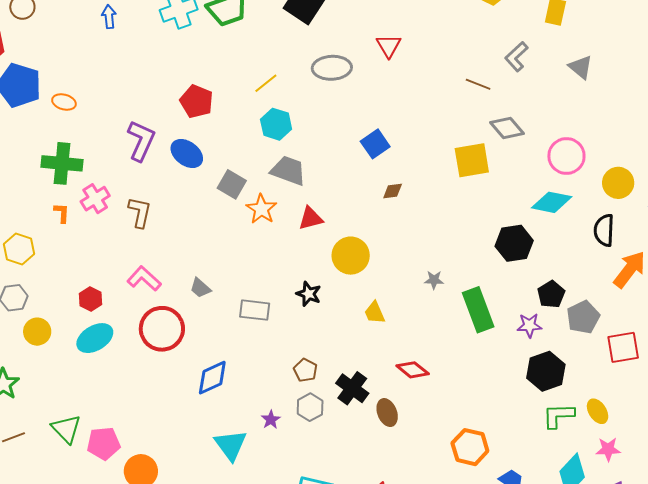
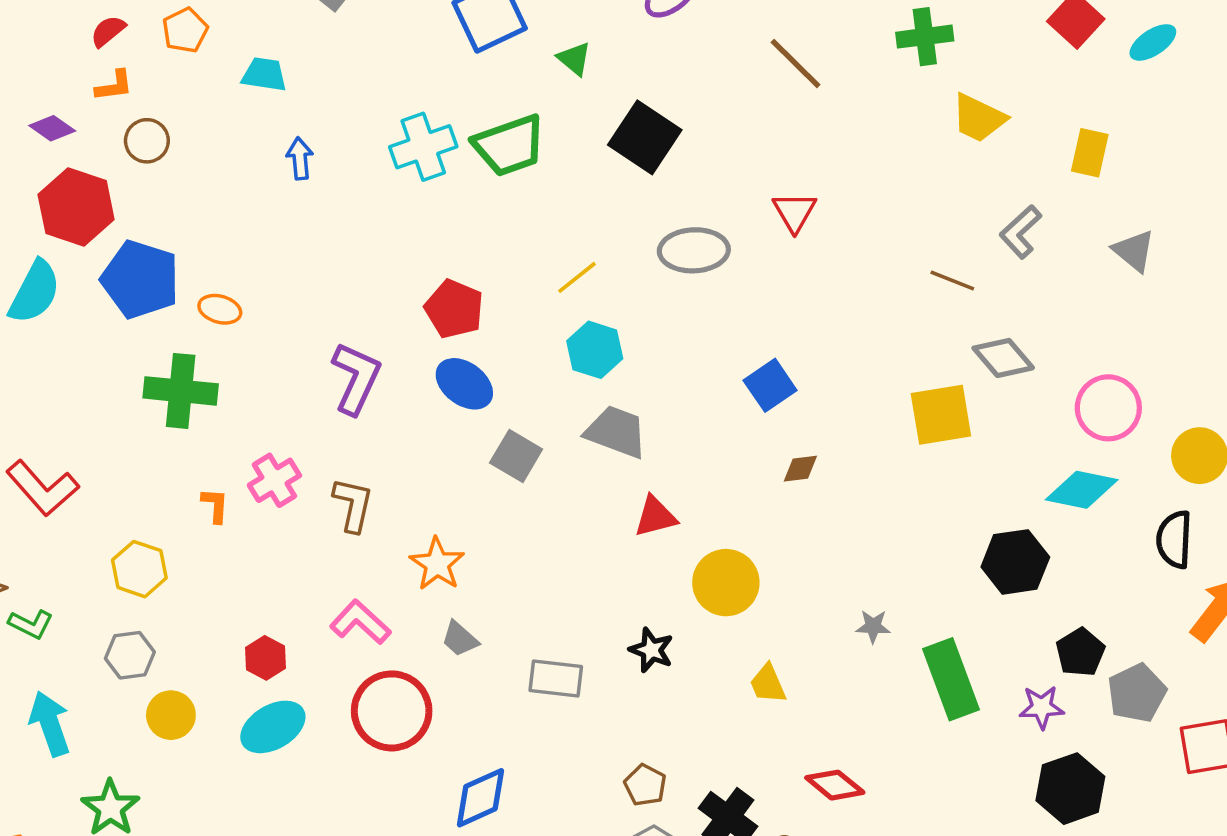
blue ellipse: (187, 154) -> (464, 384), moved
green cross: (62, 163) -> (181, 391), moved
orange star: (261, 209) -> (437, 564), moved

